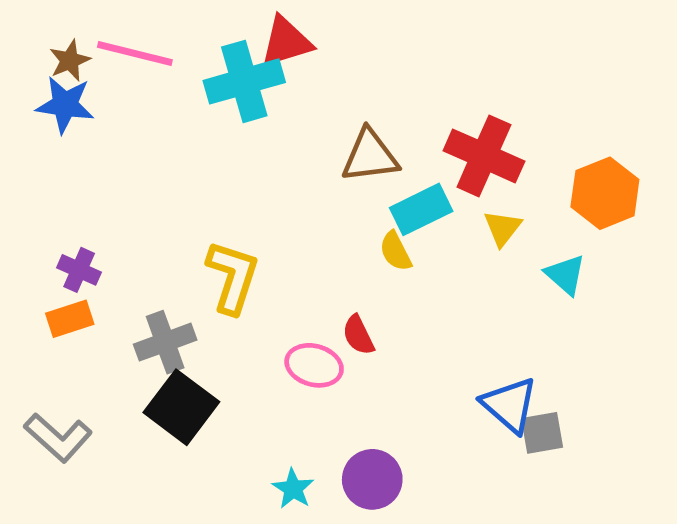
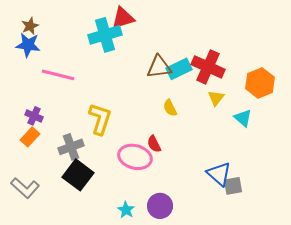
pink line: (135, 54) -> (58, 75), moved
cyan rectangle: (421, 209) -> (179, 69), moved
orange rectangle: (70, 319) -> (30, 137), turned -30
pink ellipse: (314, 365) -> (135, 157), size x1.4

